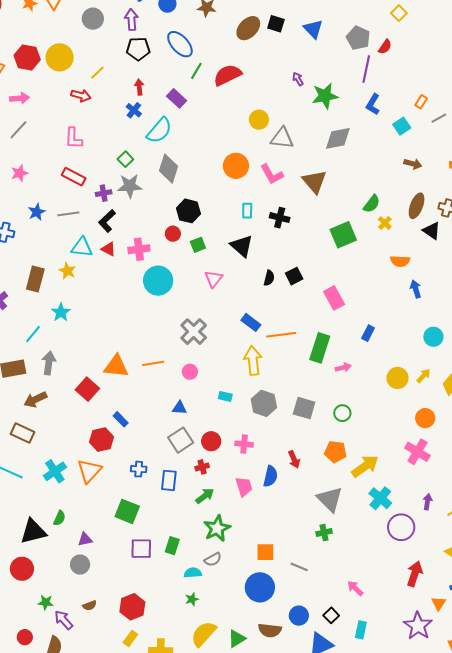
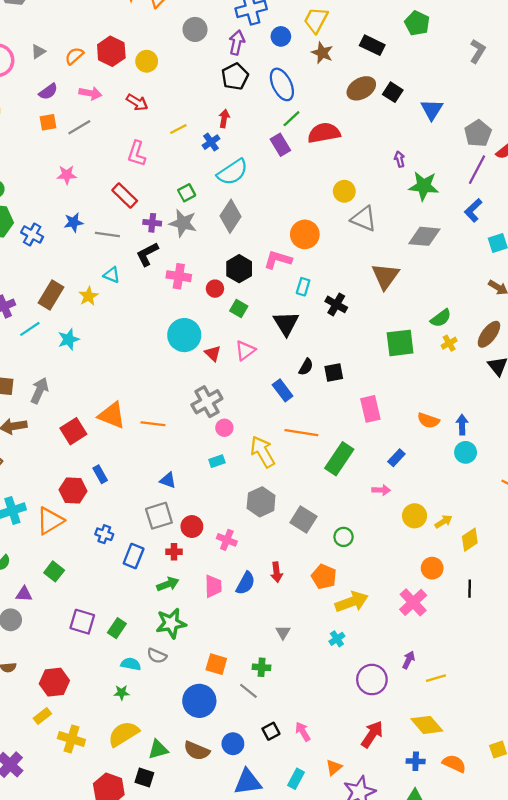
black pentagon: (138, 49) -> (235, 76), turned 30
yellow circle: (60, 57) -> (147, 61), size x0.7
yellow line: (97, 73) -> (178, 129), moved
red arrow: (81, 95) -> (137, 102), moved
purple rectangle: (177, 98) -> (280, 145), moved
pink L-shape: (272, 174) -> (278, 260), moved, turned 120
green square: (198, 245) -> (239, 309), turned 35
cyan triangle: (82, 247) -> (112, 275), size x0.7
red triangle: (108, 249) -> (213, 353), moved
pink cross: (139, 249) -> (179, 276), moved
orange semicircle: (400, 261) -> (428, 421), moved
blue rectangle: (251, 322) -> (283, 390), moved
cyan line: (33, 334) -> (30, 329), moved
cyan circle: (433, 337) -> (466, 452), moved
yellow arrow: (253, 361) -> (263, 452), turned -40
pink arrow: (343, 367) -> (381, 490), moved
pink circle: (190, 372) -> (224, 428), moved
cyan rectangle: (225, 396) -> (217, 461), moved, turned -48
cyan cross: (380, 498) -> (337, 639), moved, size x0.6
gray triangle: (330, 499) -> (283, 632), moved, size x0.5
green square: (127, 511) -> (54, 571), moved, size x0.7
green cross: (324, 533) -> (262, 667), moved
gray semicircle: (213, 559) -> (157, 656), turned 36
orange triangle: (439, 603) -> (334, 767), moved
black square: (331, 615) -> (271, 731), moved

